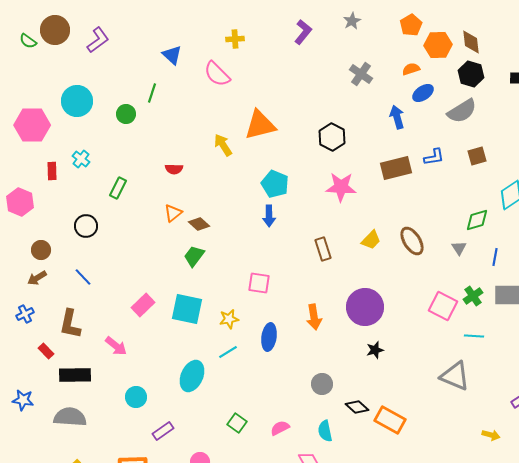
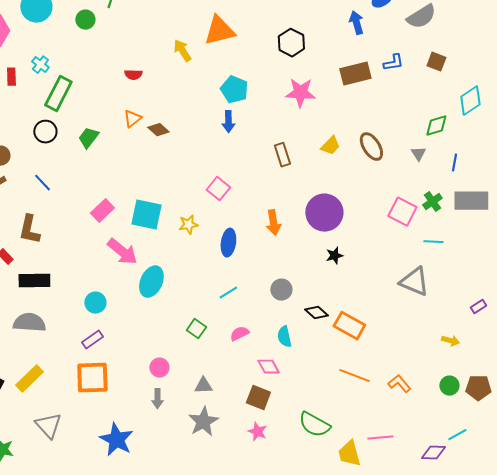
brown square: (477, 156) -> (436, 62), turned 36
green rectangle: (118, 188) -> (58, 94), moved, size x1.6
green trapezoid: (194, 256) -> (88, 138), moved
pink square: (259, 283) -> (218, 189), turned 30
pink arrow: (116, 346) -> (122, 252), moved, size x1.4
cyan line: (228, 352) -> (228, 293), moved
purple rectangle: (163, 431) -> (92, 340), moved

